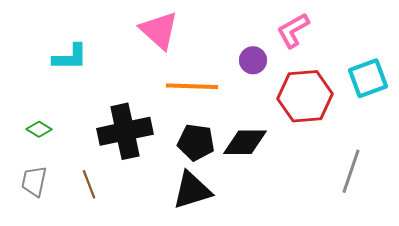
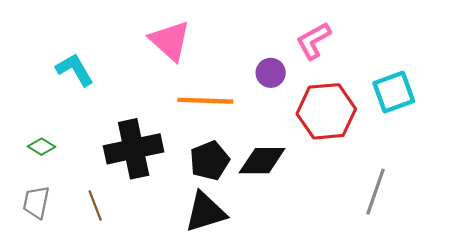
cyan L-shape: (70, 57) -> (75, 70), turned -120
black pentagon: (196, 142) -> (210, 161), turned -30

